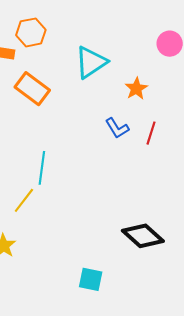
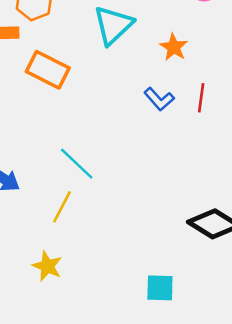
cyan line: (42, 168) -> (77, 164), turned -44

